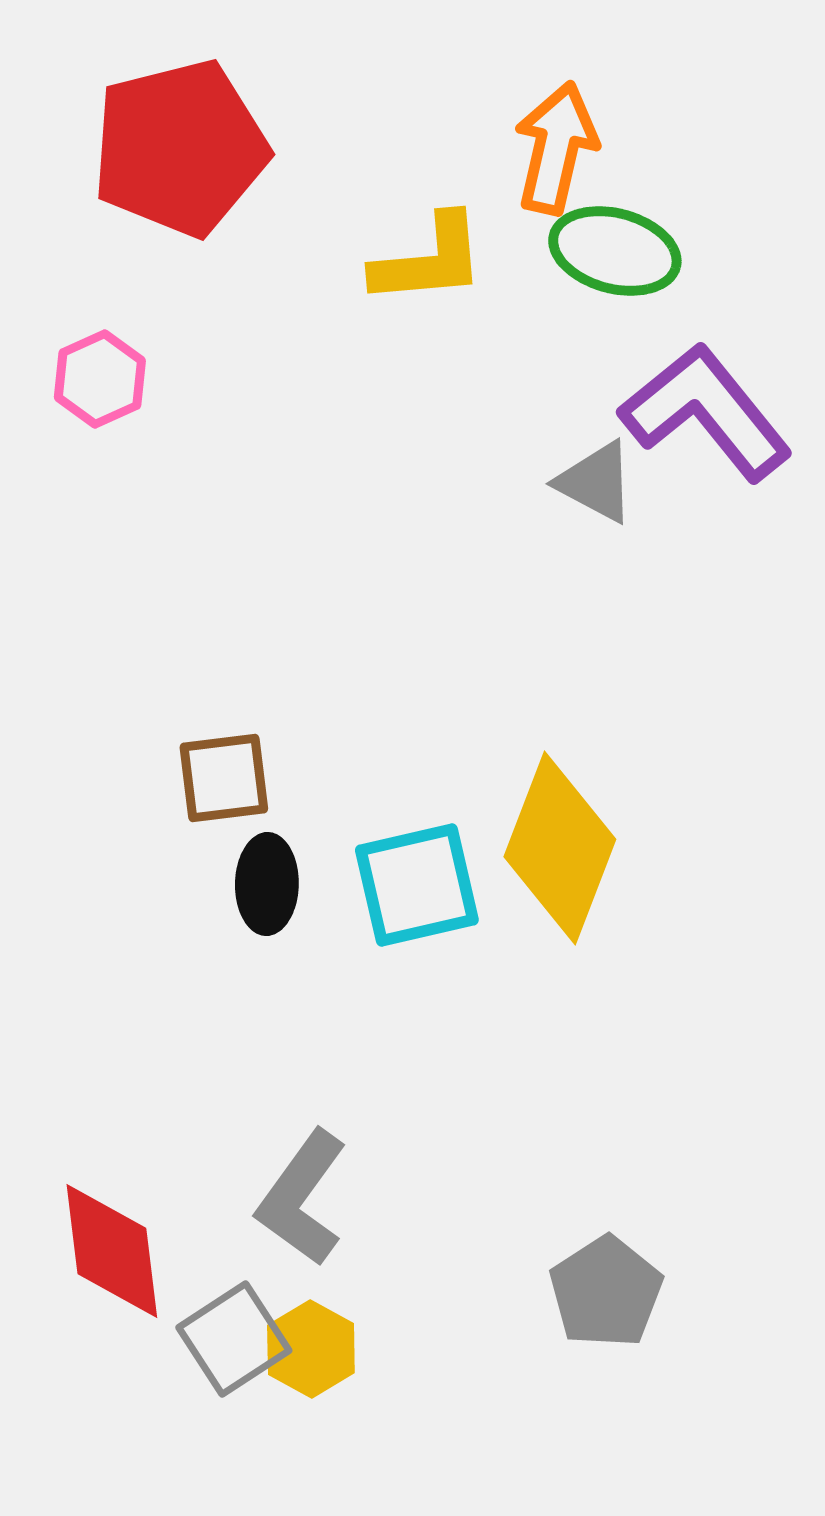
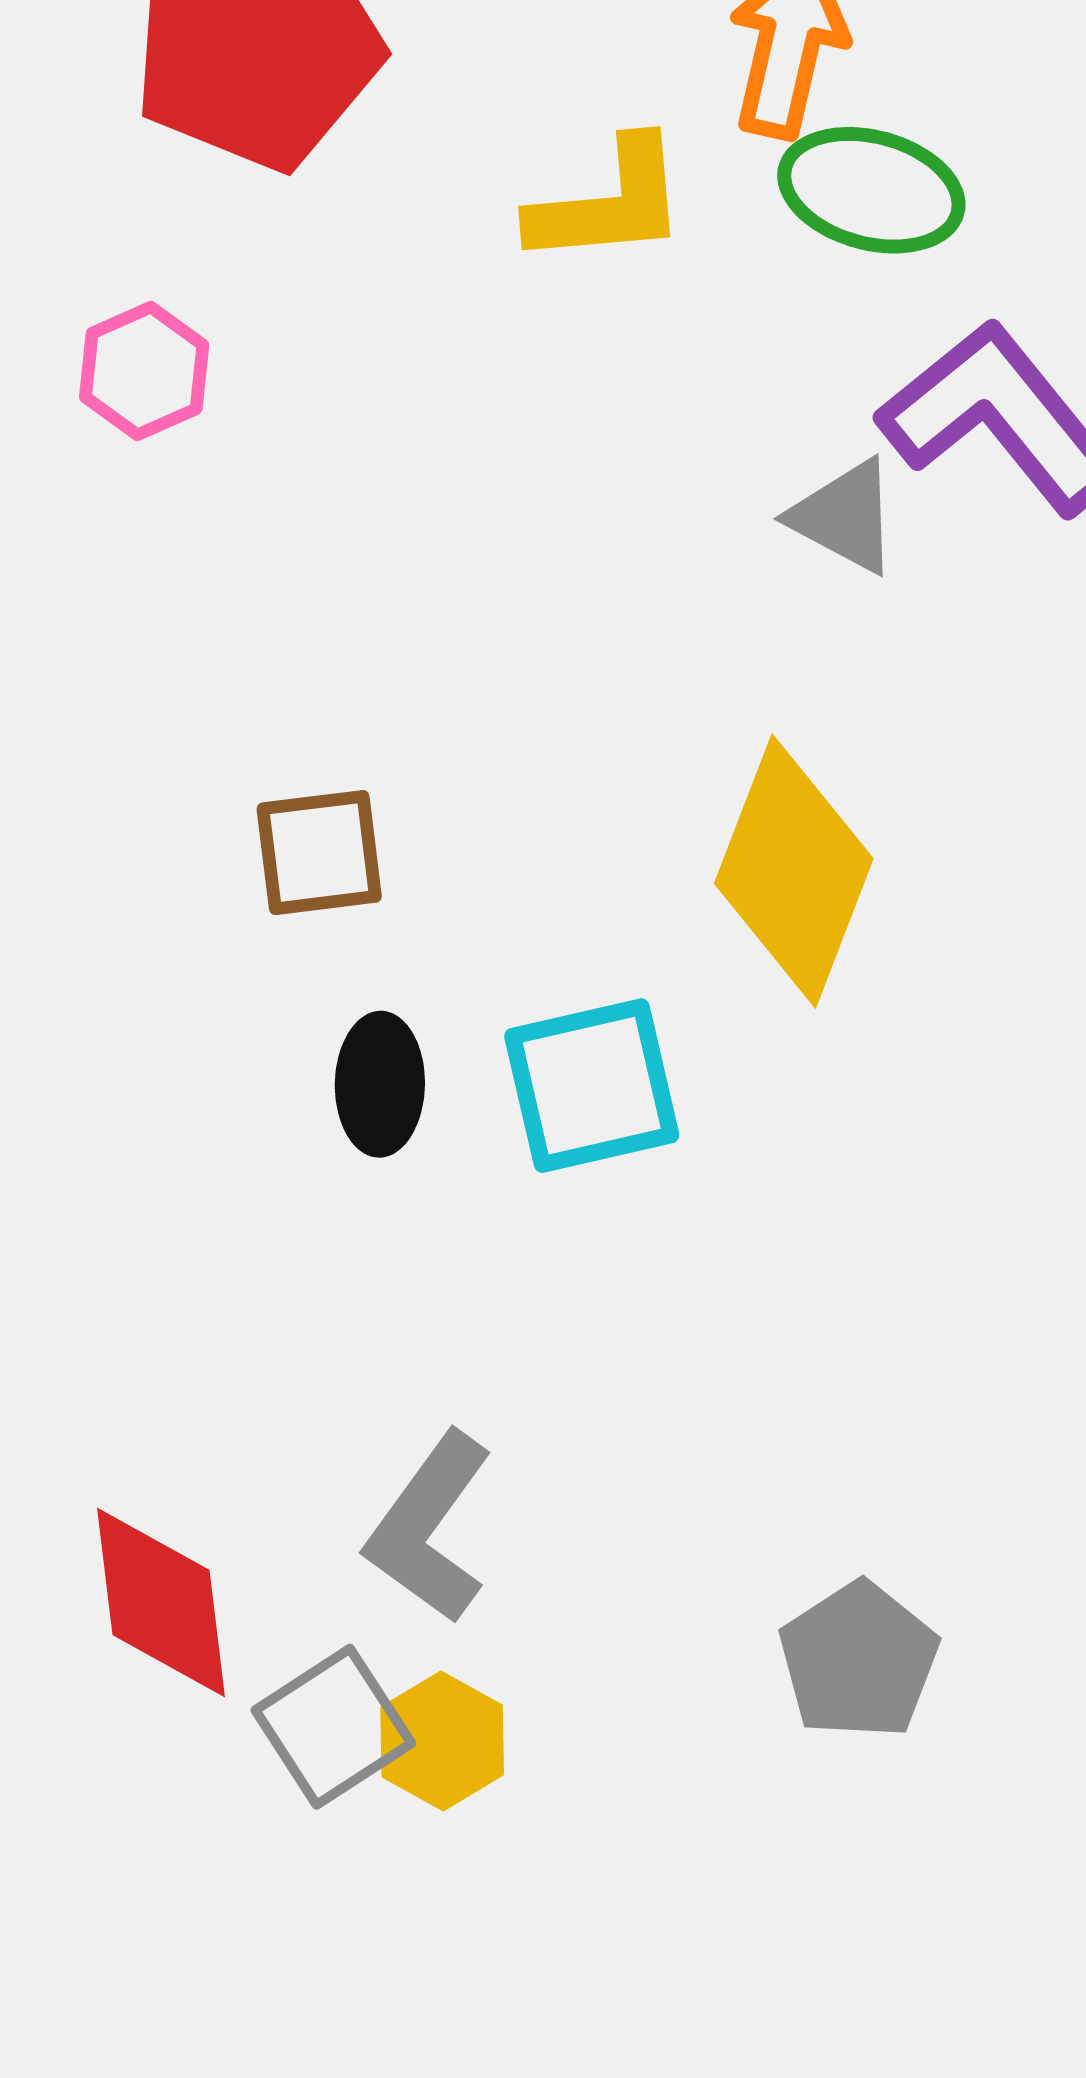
brown square: (224, 778) -> (319, 853), moved
yellow diamond: (560, 848) -> (794, 871), moved

